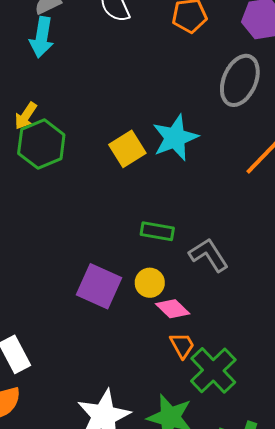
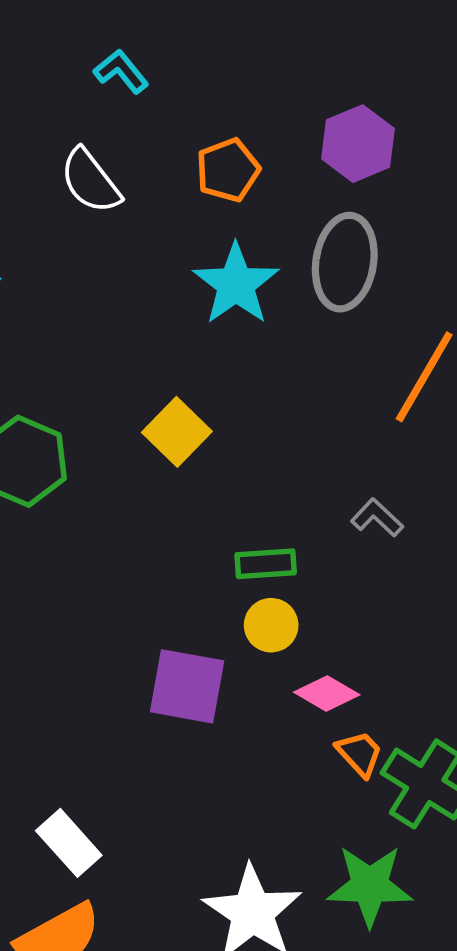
cyan star: (175, 138) -> (236, 284), moved
gray L-shape: (209, 255) -> (377, 518), moved, size x0.7
yellow circle: (150, 283) -> (271, 625), moved

